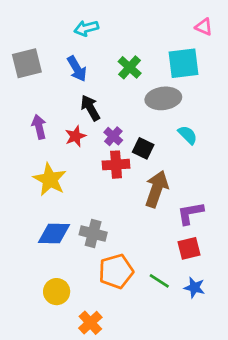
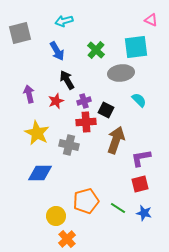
gray square: (27, 63) -> (20, 33), moved
purple cross: (113, 136) -> (84, 101), turned 32
gray cross: (93, 233) -> (69, 145), moved
yellow circle: (57, 292) -> (56, 216), moved

